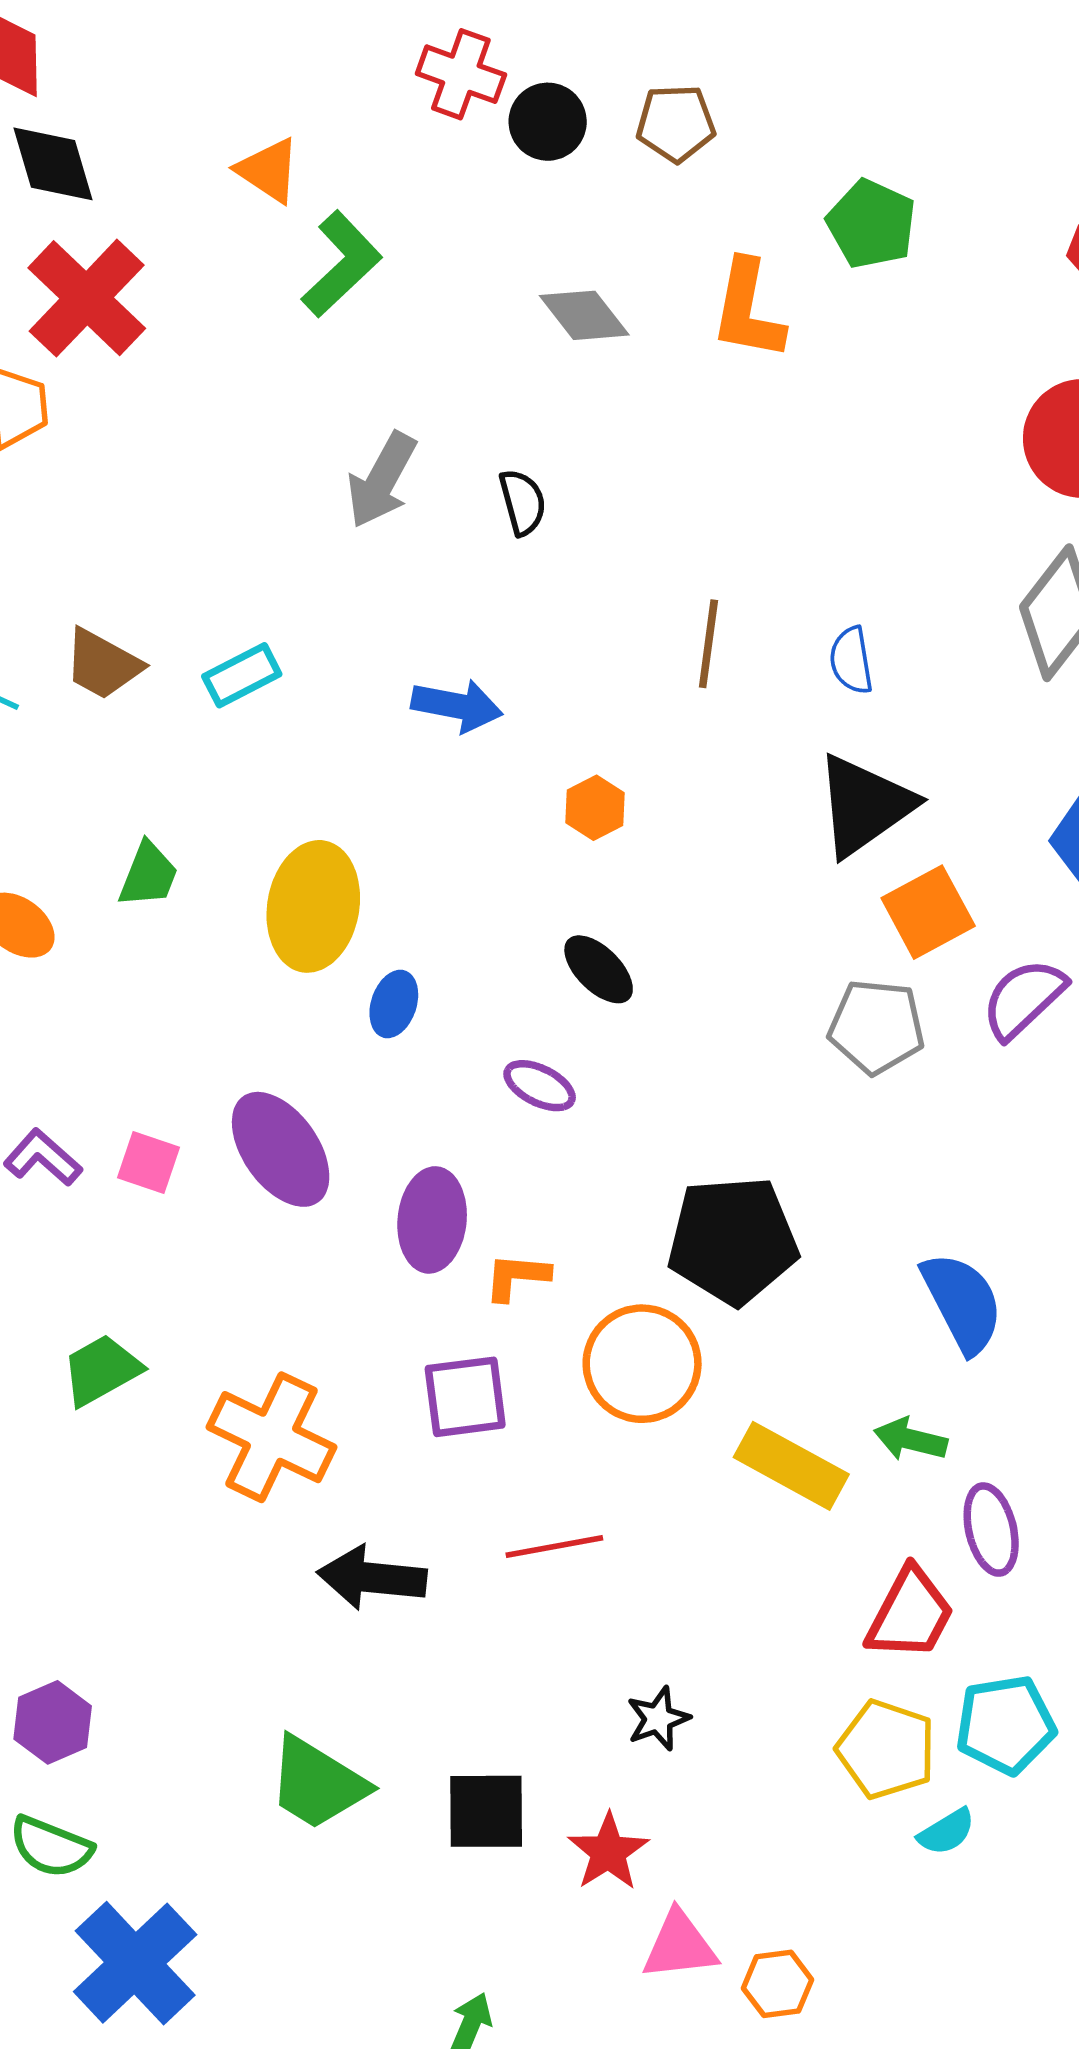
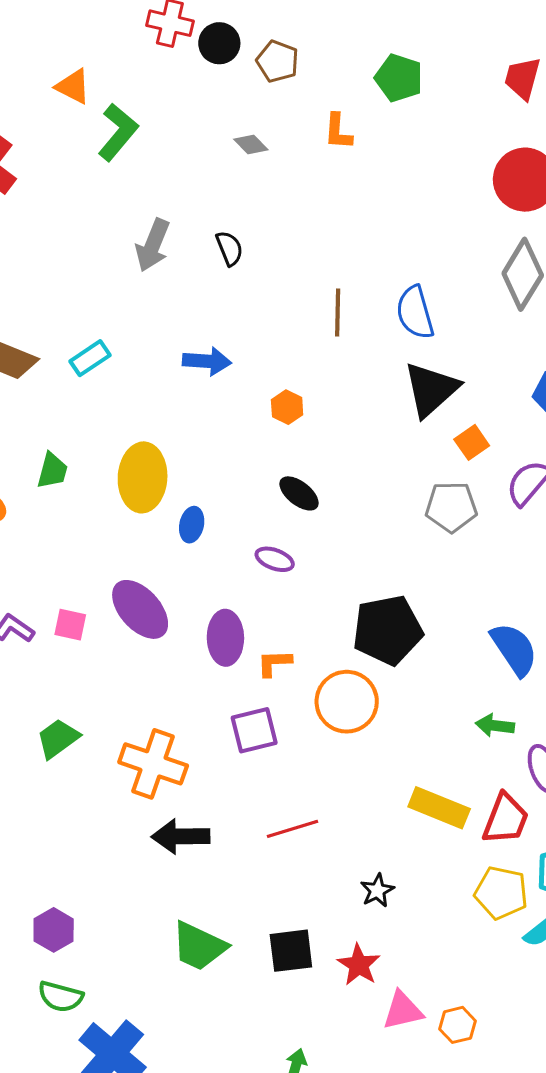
brown pentagon: (676, 123) -> (277, 61), moved, turned 30
orange L-shape: (748, 310) -> (338, 132), size x0.7
gray diamond: (584, 315) -> (251, 145), size x0.7
blue semicircle: (851, 660) -> (415, 313), size x1.5
orange square: (928, 912) -> (472, 442), size x0.7
yellow rectangle: (791, 1466) -> (439, 808), moved
red line: (554, 1547) -> (292, 829), moved
black arrow: (372, 1578) -> (181, 836), moved

